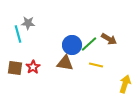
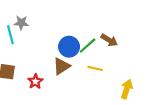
brown triangle: (65, 63) -> (61, 66), turned -42
red star: (33, 67) -> (35, 81), moved

